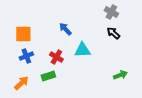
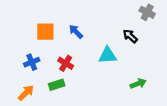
gray cross: (111, 12) -> (147, 12), moved
orange square: (23, 34) -> (45, 32), moved
cyan triangle: (82, 50) -> (108, 55), moved

